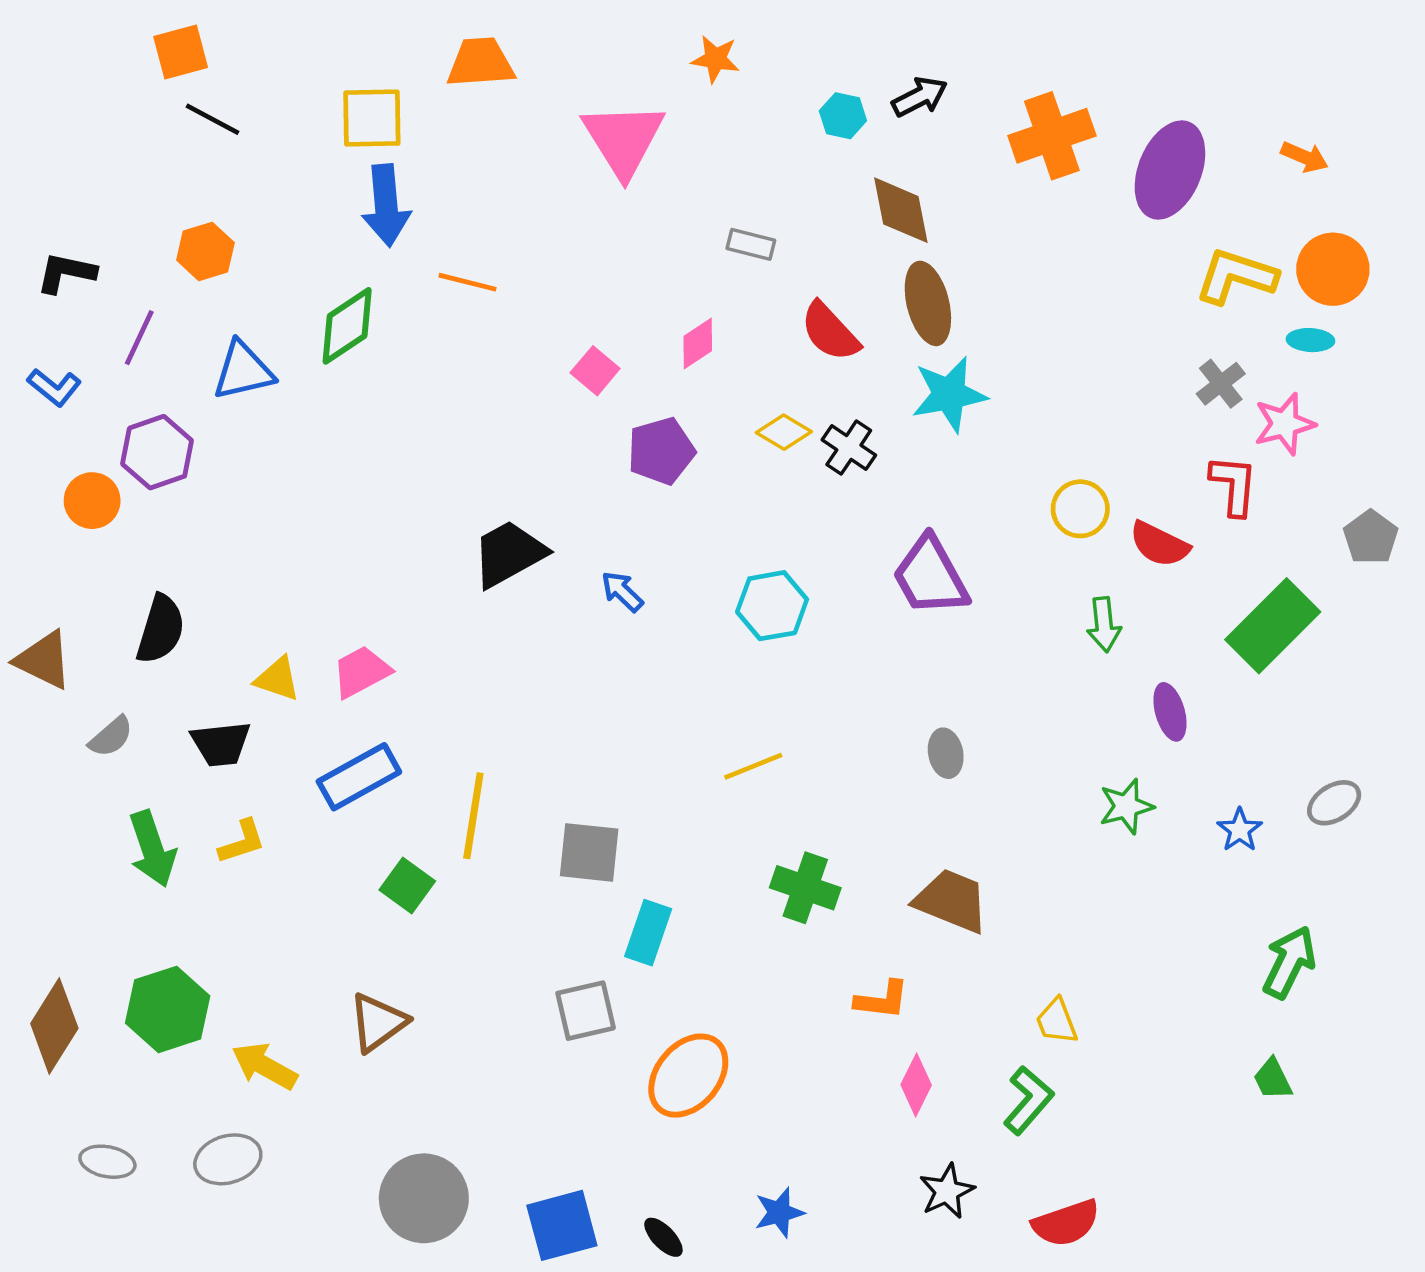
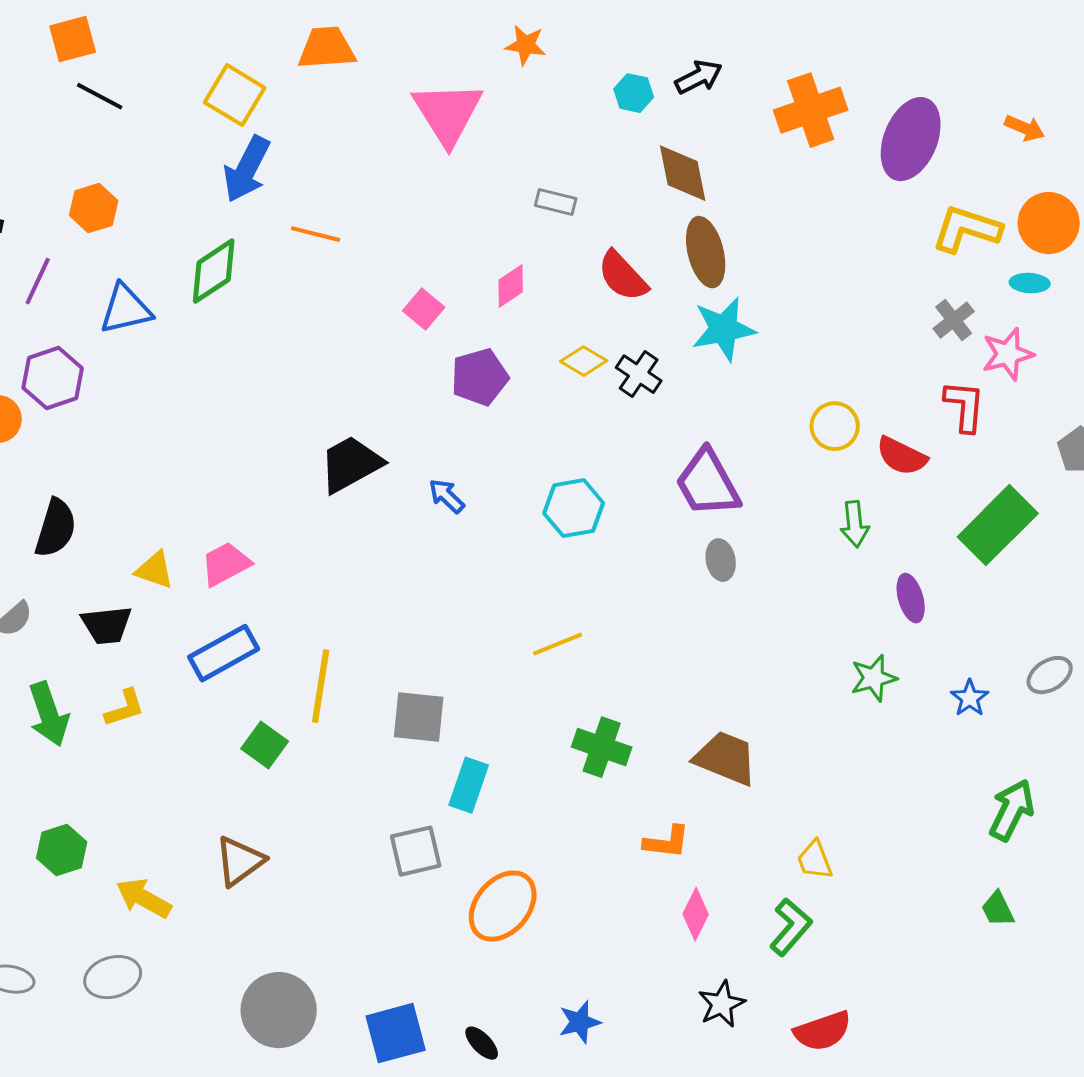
yellow square: (372, 118) -> (235, 95), turned 32
blue arrow: (386, 205) -> (247, 169), turned 32
gray ellipse: (946, 753) -> (721, 560), moved
green hexagon: (168, 1009) -> (62, 850), size x0.7

